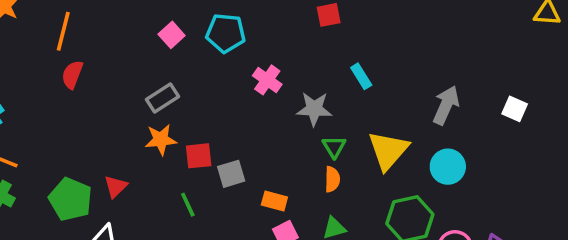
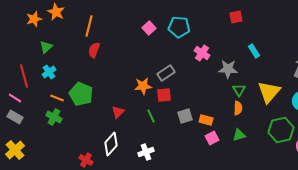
gray rectangle: (163, 98) -> (166, 73), moved
gray square: (231, 174) -> (185, 116), moved
green pentagon: (70, 199) -> (81, 94), moved
green line: (188, 205) -> (151, 116), moved

